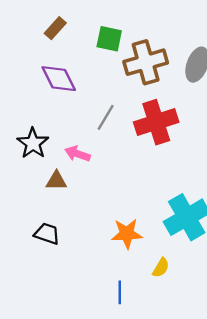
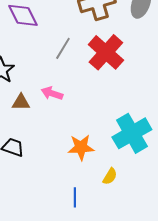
red cross: (156, 122) -> (106, 52), turned -30
pink arrow: (77, 154) -> (52, 93), moved

